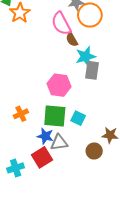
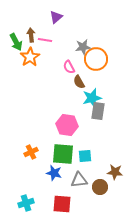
pink semicircle: (61, 24) -> (69, 67), size x0.6
cyan square: (78, 118) -> (85, 156), turned -32
gray triangle: (59, 143) -> (79, 180), moved
red square: (42, 157) -> (62, 204), moved, turned 36

